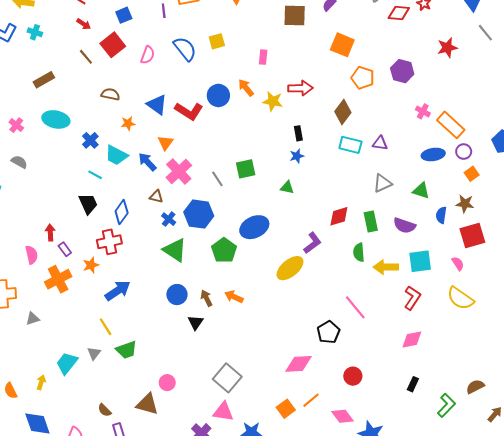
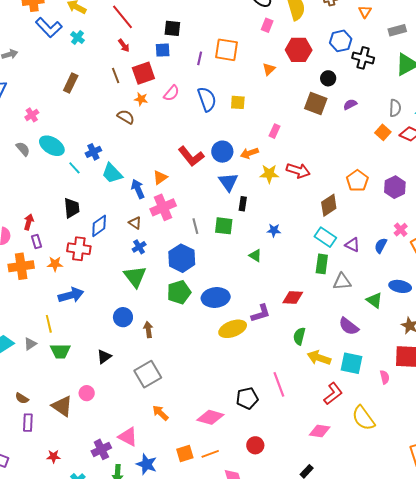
orange square: (342, 45) -> (383, 132), moved, size x0.7
brown rectangle: (44, 80) -> (71, 83), turned -54
orange arrow: (246, 88) -> (249, 153), turned -90
yellow star: (273, 101) -> (269, 174), turned -30
blue triangle: (157, 105) -> (228, 182), moved
cyan ellipse: (56, 119) -> (52, 146), moved
orange star: (128, 123) -> (141, 99), moved
black rectangle: (298, 133) -> (243, 204), moved
blue ellipse: (433, 155) -> (400, 286), moved
cyan line: (95, 175) -> (74, 168), moved
blue hexagon: (199, 214) -> (182, 258), moved
blue semicircle: (441, 215) -> (381, 246), moved
green rectangle: (371, 222) -> (322, 264), moved
blue ellipse: (254, 227) -> (216, 297), moved
orange arrow: (234, 297) -> (160, 413), moved
yellow semicircle: (460, 298) -> (363, 418), moved
black triangle: (196, 322) -> (104, 357), moved
gray square: (227, 378) -> (148, 374), moved
brown semicircle: (105, 410) -> (22, 398), turned -32

